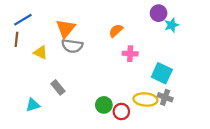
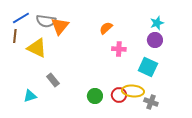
purple circle: (159, 13) -> (155, 40), moved
gray semicircle: (72, 46) -> (46, 21), moved
yellow triangle: (40, 52) -> (37, 48), size x1.5
gray cross: (165, 97) -> (151, 102), moved
red circle: (121, 112) -> (119, 95), moved

